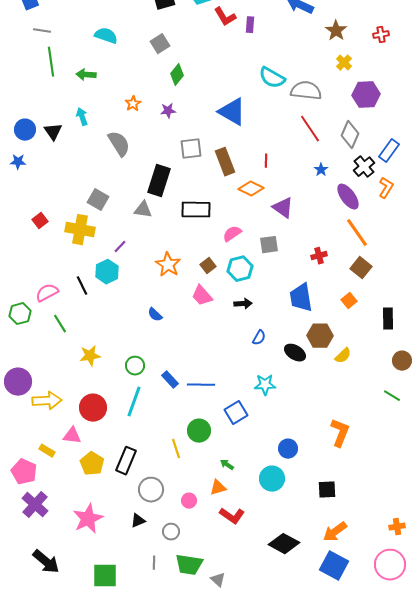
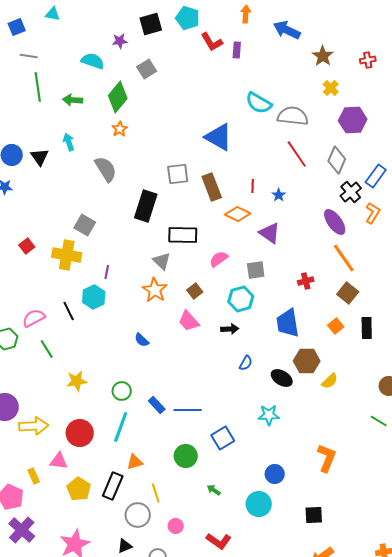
green diamond: (177, 75) -> (118, 97), moved, size x1.4
purple star: (168, 111) -> (120, 41), moved
blue star: (321, 170) -> (279, 195), moved
gray triangle: (143, 210) -> (162, 261), moved, turned 36
purple line: (120, 247) -> (107, 272), turned -32
cyan hexagon: (240, 269) -> (241, 299), moved
black rectangle: (388, 319) -> (367, 328), moved
cyan star: (265, 385) -> (269, 415), moved
yellow line: (176, 449) -> (156, 493), moved
yellow rectangle: (47, 451) -> (34, 476), turned 35
orange triangle: (218, 488) -> (135, 462), moved

